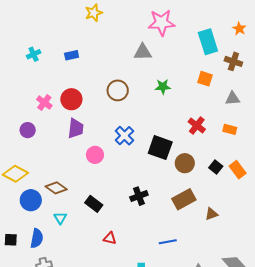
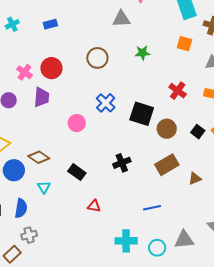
purple trapezoid: (76, 128) -> (42, 97), moved

